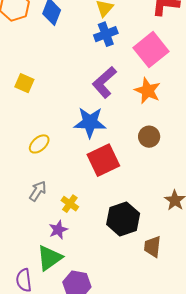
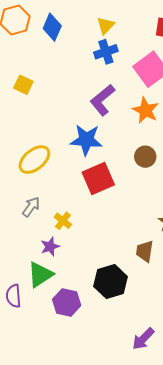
yellow square: (24, 83) -> (23, 85), moved
yellow ellipse: (39, 144) -> (34, 160), size x1.5
black hexagon: (123, 219) -> (111, 282), moved
brown trapezoid: (152, 247) -> (145, 251), moved

